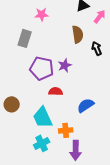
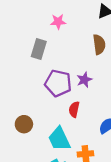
red semicircle: (56, 91) -> (74, 109), turned -80

